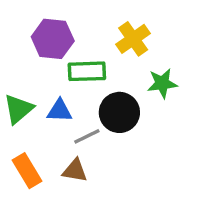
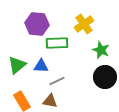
green star: (162, 83) -> (101, 50), turned 30
black circle: (119, 112) -> (105, 77), moved

